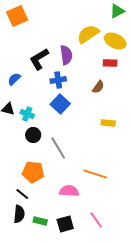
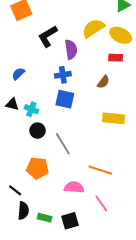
black L-shape: (39, 59) -> (48, 36), moved
blue square: (60, 104) -> (65, 99), turned -30
yellow rectangle: (108, 123) -> (114, 118), size x1.5
black line: (22, 194) -> (15, 190), moved
pink line: (96, 220) -> (101, 204), moved

